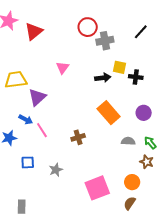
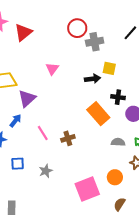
black cross: (136, 77) -> (118, 97), moved
blue arrow: (26, 119) -> (15, 121), turned -80
pink line: (42, 130) -> (43, 133), moved
orange circle: (132, 182) -> (115, 177), moved

